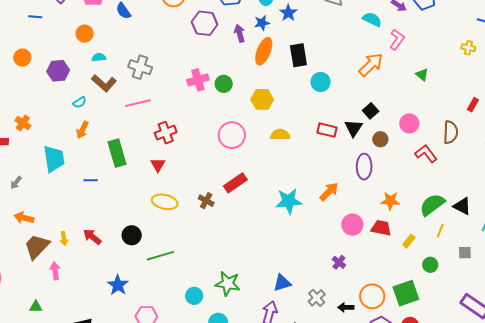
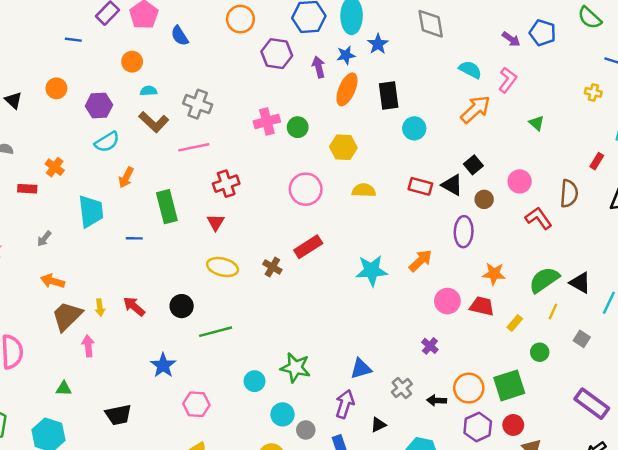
cyan semicircle: (372, 19) -> (470, 70), moved
cyan semicircle: (80, 102) -> (107, 142), moved, size x1.5
black triangle: (353, 128) -> (452, 185), turned -36
gray square: (465, 253) -> (582, 339), turned 32

